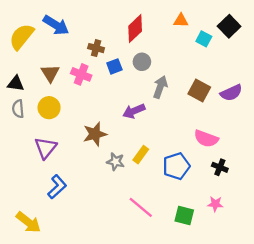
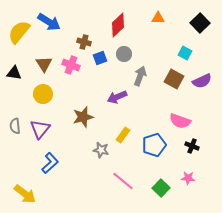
cyan square: (204, 39) -> (185, 53), moved
gray semicircle: (18, 109) -> (15, 126), moved
gray star: (116, 162) -> (101, 150), moved
green square: (184, 215) -> (161, 188), turned 30

